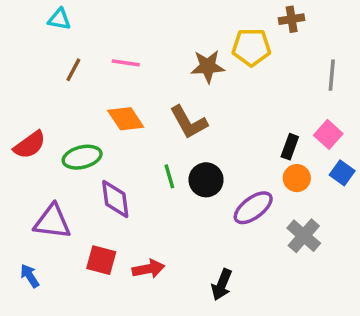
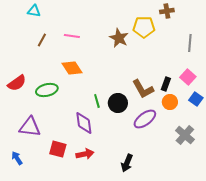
brown star: (208, 66) -> (119, 38), turned 30
brown L-shape: (189, 122) -> (143, 89), moved
purple diamond: (115, 199) -> (84, 123), moved
gray cross: (304, 236) -> (185, 135), moved

